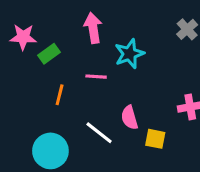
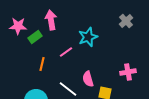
pink arrow: (93, 28) -> (51, 20), moved
pink line: (96, 77) -> (66, 52), turned -40

